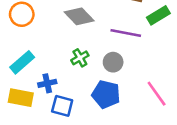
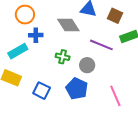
green cross: (80, 58) -> (63, 57), turned 32
blue cross: (47, 83) -> (36, 35), moved

